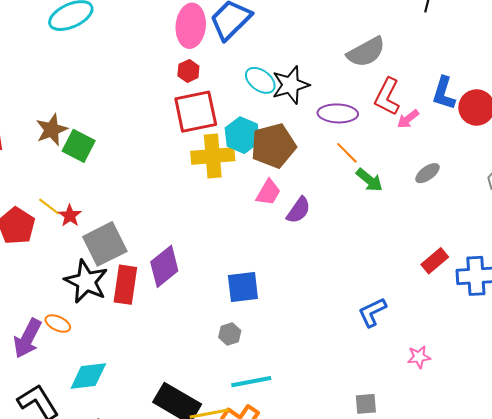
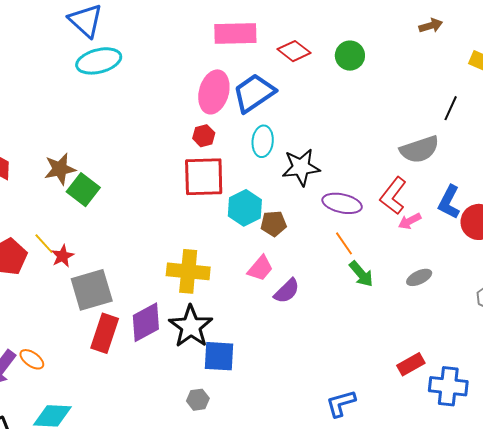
gray semicircle: (366, 52) -> (419, 149), moved
cyan ellipse: (260, 80) -> (263, 141), moved, turned 48
brown pentagon: (273, 146) -> (273, 224), size x0.6
yellow cross: (213, 156) -> (188, 271), moved
black star: (86, 281) -> (191, 326), moved

